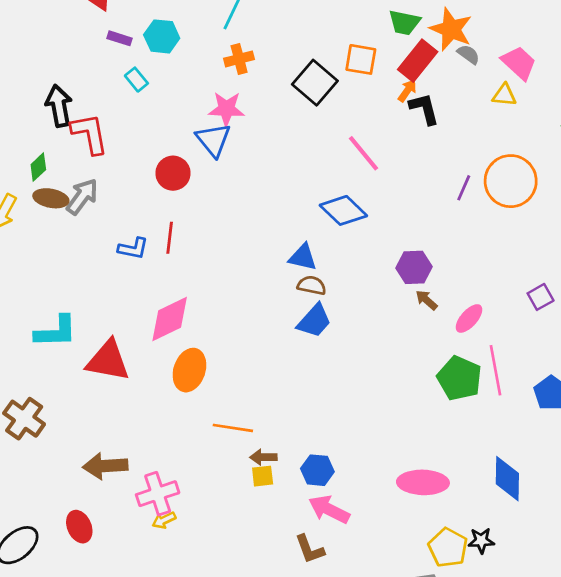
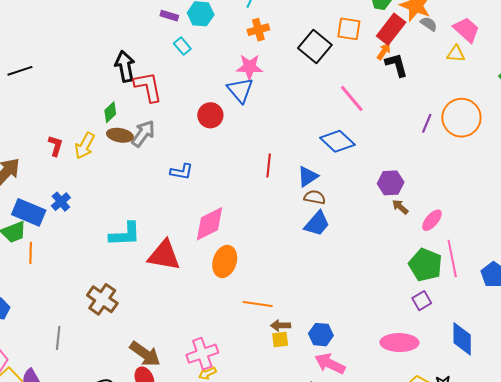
red line: (170, 238) -> (269, 165), moved
blue triangle: (303, 257) -> (308, 176), turned -45
purple square: (541, 297) -> (422, 301), moved
brown arrow: (105, 466) -> (145, 354), moved, turned -140

